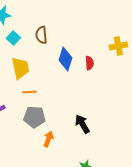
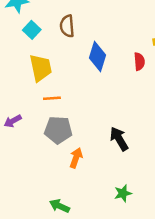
red semicircle: (89, 63) -> (139, 62), moved

